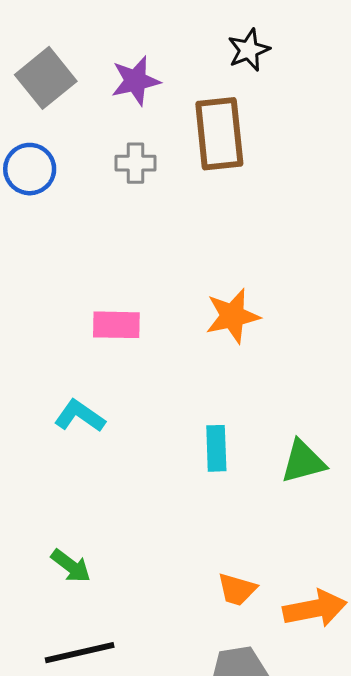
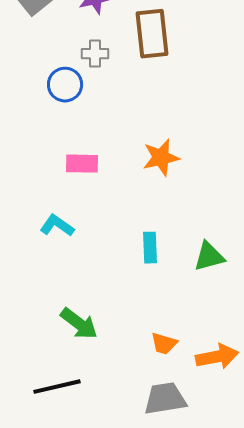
blue circle: (30, 169) -> (65, 85), moved
green arrow: (71, 566) -> (79, 324), moved, size x1.4

